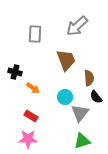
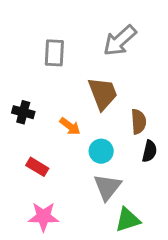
orange arrow: (33, 88) -> (70, 126), moved
black semicircle: (96, 97) -> (149, 151), turned -128
gray triangle: (80, 113) -> (107, 187), moved
red rectangle: (31, 116) -> (37, 167), moved

